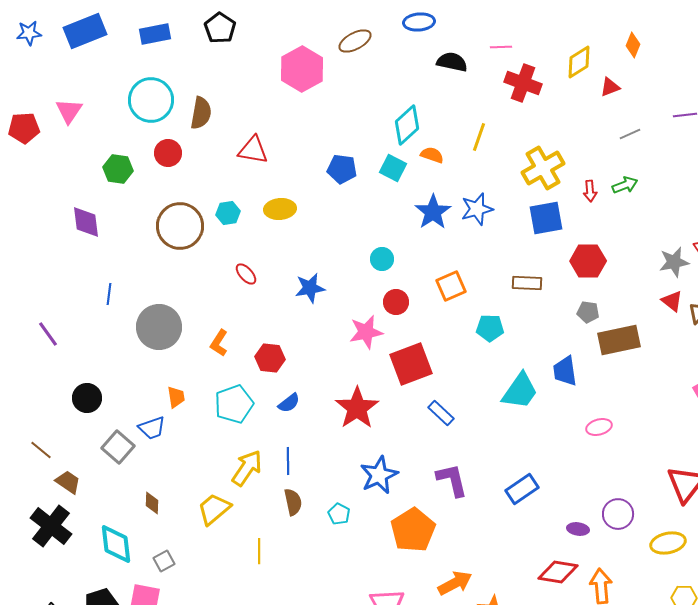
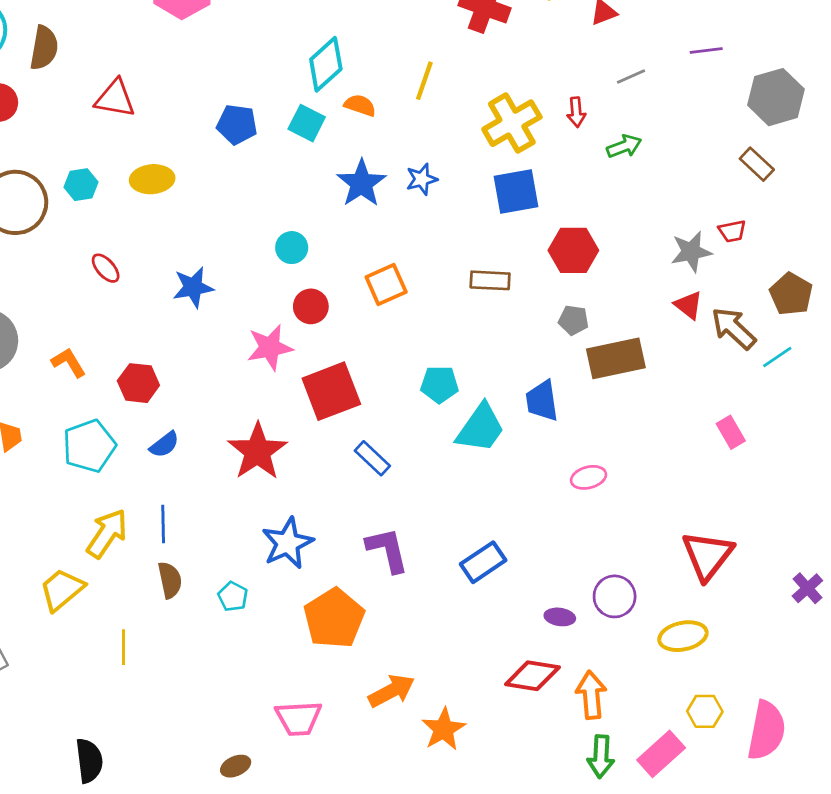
red arrow: (590, 191) -> (576, 112), moved
blue star: (477, 209) -> (422, 179), size x0.7
cyan pentagon: (490, 328) -> (439, 384), moved
orange L-shape: (219, 343) -> (69, 362), turned 116

